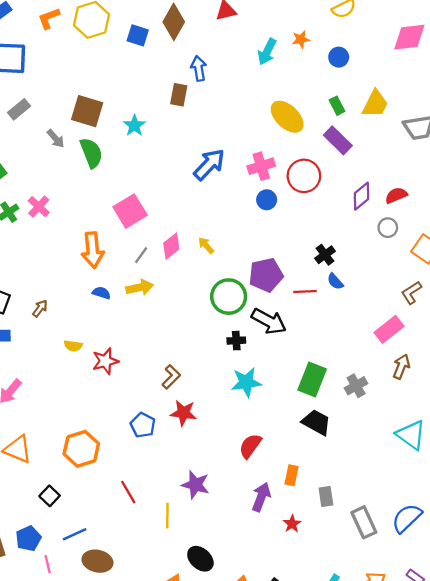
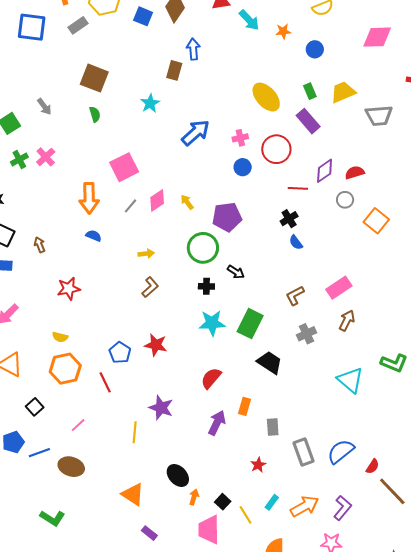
cyan arrow: (267, 52) -> (249, 20), moved, turned -75
yellow trapezoid: (375, 104) -> (343, 92), turned -144
gray rectangle: (19, 109) -> (78, 25), moved
cyan star: (134, 126) -> (150, 103), moved
gray arrow: (56, 139) -> (44, 107), moved
green semicircle: (91, 153) -> (95, 114), size x0.6
pink cross: (261, 166) -> (240, 138), size x0.7
purple pentagon: (266, 275) -> (227, 217), moved
yellow arrow: (140, 287) -> (146, 254), moved, size x0.7
red line: (305, 292) -> (298, 188), moved
brown L-shape: (411, 293) -> (295, 296), moved
brown arrow: (40, 308) -> (40, 245), turned -63
black arrow: (269, 321) -> (236, 272), size x0.6
yellow semicircle: (73, 346) -> (60, 337), moved
red star: (105, 361) -> (69, 289), moved
brown L-shape: (171, 377) -> (150, 287), moved
green rectangle: (312, 380) -> (250, 324), moved
red line: (128, 492) -> (105, 382), moved
red star: (292, 524) -> (258, 465), moved
blue line: (75, 534) -> (39, 453), moved
black ellipse: (200, 559) -> (178, 475), moved
pink line: (48, 564) -> (78, 425), moved, turned 56

